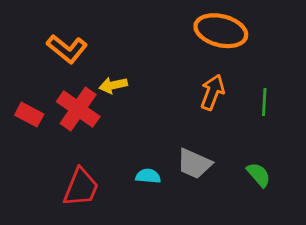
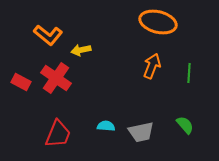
yellow arrow: (113, 85) -> (81, 50), moved
gray trapezoid: (194, 164) -> (141, 132), moved, turned -36

